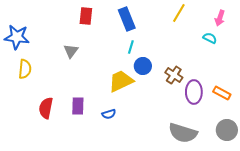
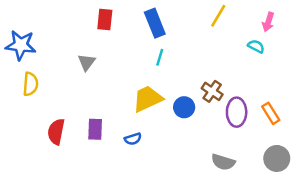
blue circle: (143, 66) -> (184, 107), moved
orange rectangle: (222, 93) -> (271, 113), turned 30
gray semicircle: (183, 133) -> (223, 162), size x0.7

